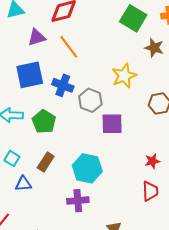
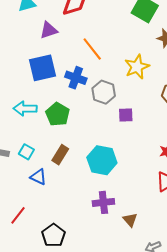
orange line: (69, 47) -> (92, 49), moved
purple square: (112, 124) -> (126, 115), size x0.7
blue triangle: (23, 184) -> (38, 177), turned 30
purple cross: (78, 201) -> (103, 202), moved

